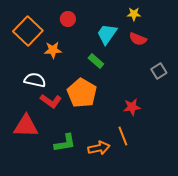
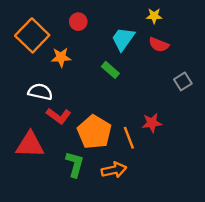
orange pentagon: (82, 93) -> (94, 132), moved
orange line: (123, 136) -> (129, 138), moved
green L-shape: (65, 143) -> (75, 164), turned -65

